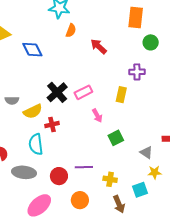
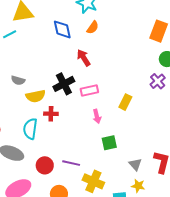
red arrow: (99, 46) -> (84, 58), moved
blue diamond: (32, 50) -> (62, 29), moved
purple cross: (137, 72) -> (158, 81), moved, turned 35
yellow cross: (110, 179) -> (93, 181), size x1.5

